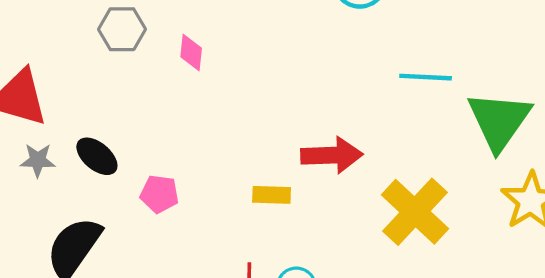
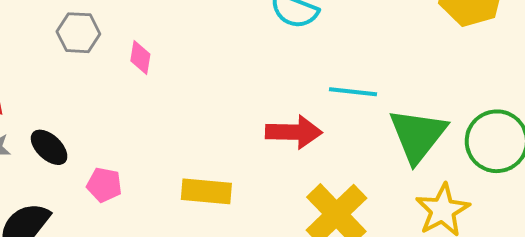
red arrow: (332, 155) -> (294, 132), moved
yellow rectangle: (272, 195) -> (206, 191), size x1.4

